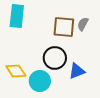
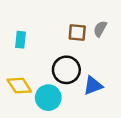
cyan rectangle: (17, 16) -> (21, 40), moved, size x0.6
brown square: (64, 27) -> (77, 32), size x0.7

